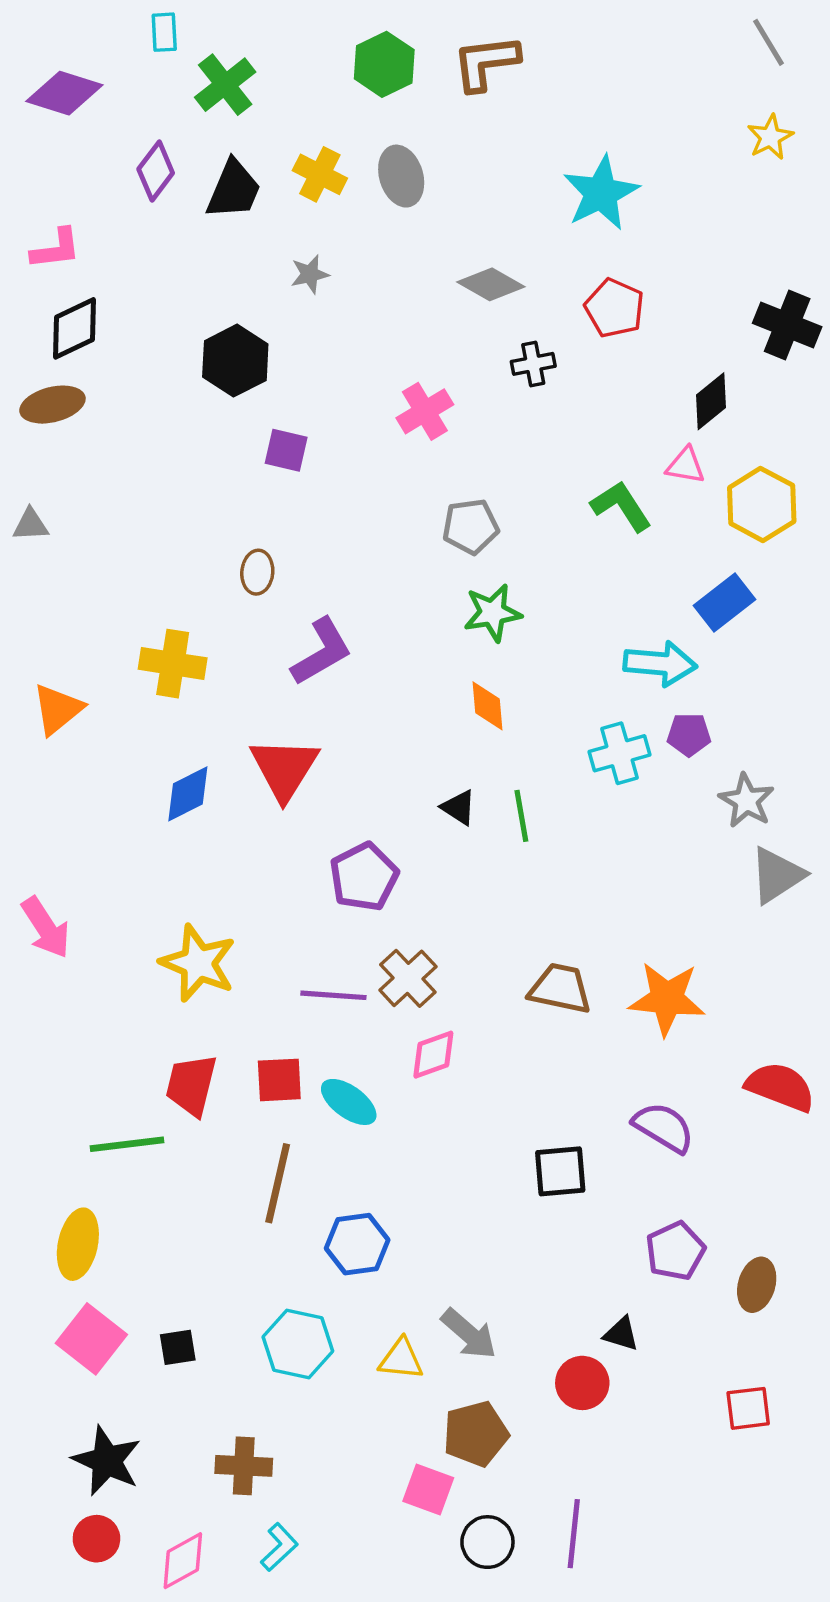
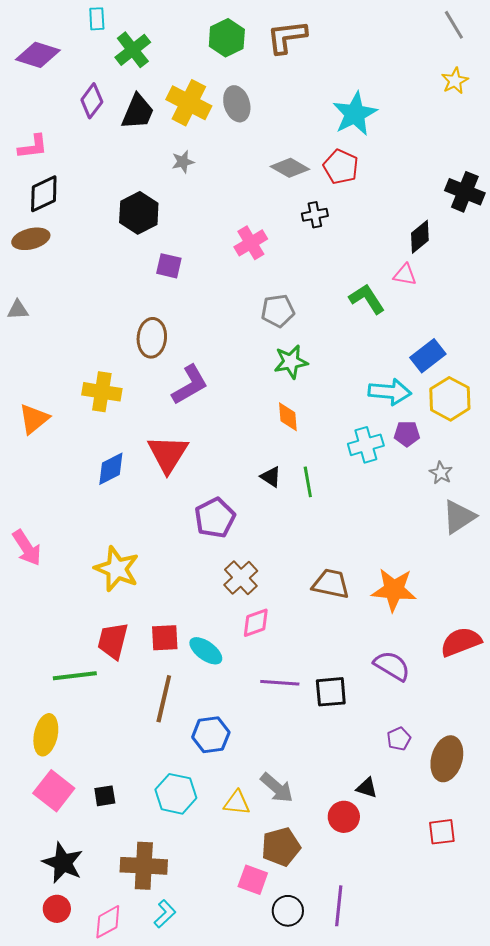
yellow cross: (320, 174) -> (189, 103), size x1.4
red pentagon: (614, 308) -> (341, 167), moved
yellow hexagon: (762, 504) -> (450, 399), moved
brown ellipse: (257, 572) -> (152, 338), size x1.5
gray star: (746, 801) -> (441, 473), size x0.7
purple line: (333, 995) -> (280, 683), moved
red semicircle: (780, 1087) -> (461, 642), turned -42
purple pentagon: (675, 1251) -> (399, 739), size x0.7
brown ellipse: (757, 1285) -> (447, 759), size x1.4
brown cross: (244, 1466) -> (144, 866), size x1.4

